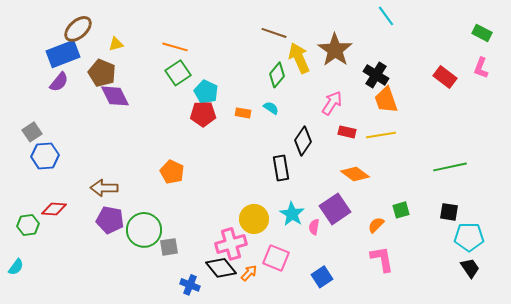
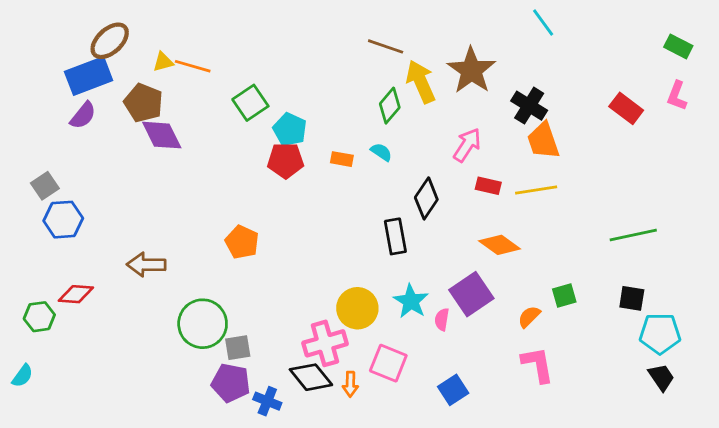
orange line: (175, 47) -> (193, 66), moved
purple pentagon: (110, 220) -> (231, 383), moved
orange arrow: (249, 273) -> (350, 384), turned 138

